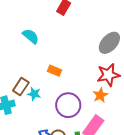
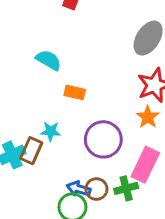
cyan semicircle: (31, 36) -> (49, 60), moved
brown rectangle: (21, 87) -> (31, 151), moved

